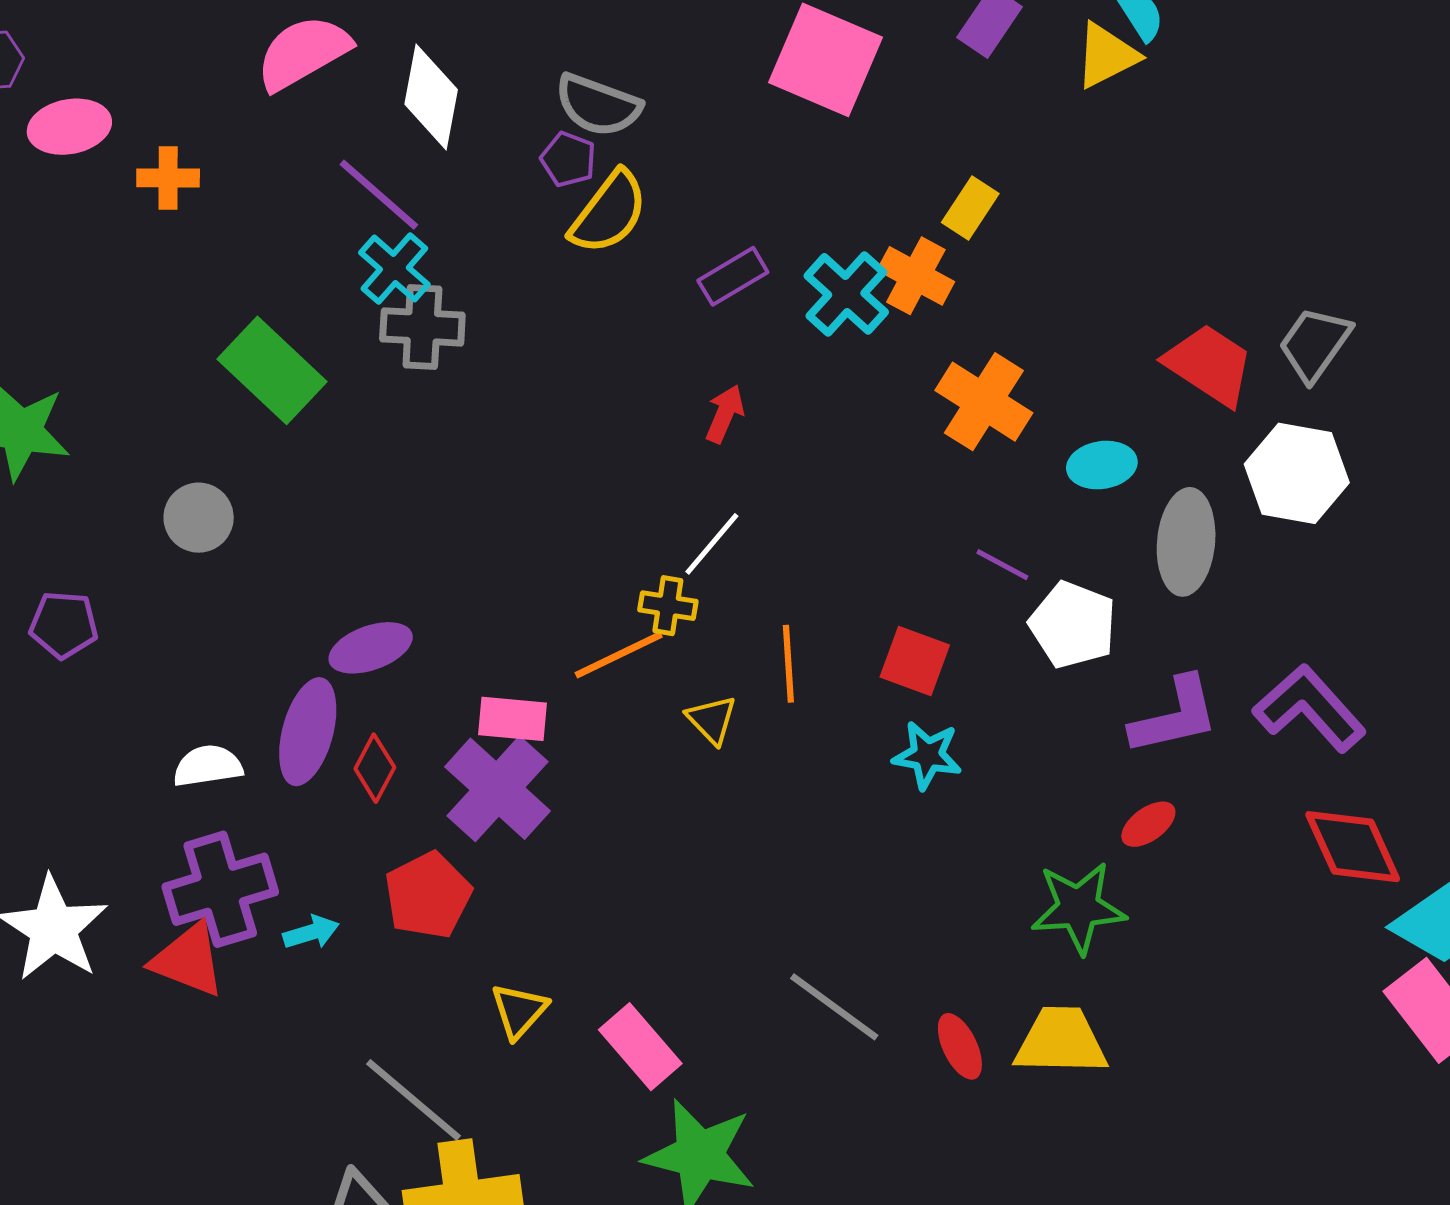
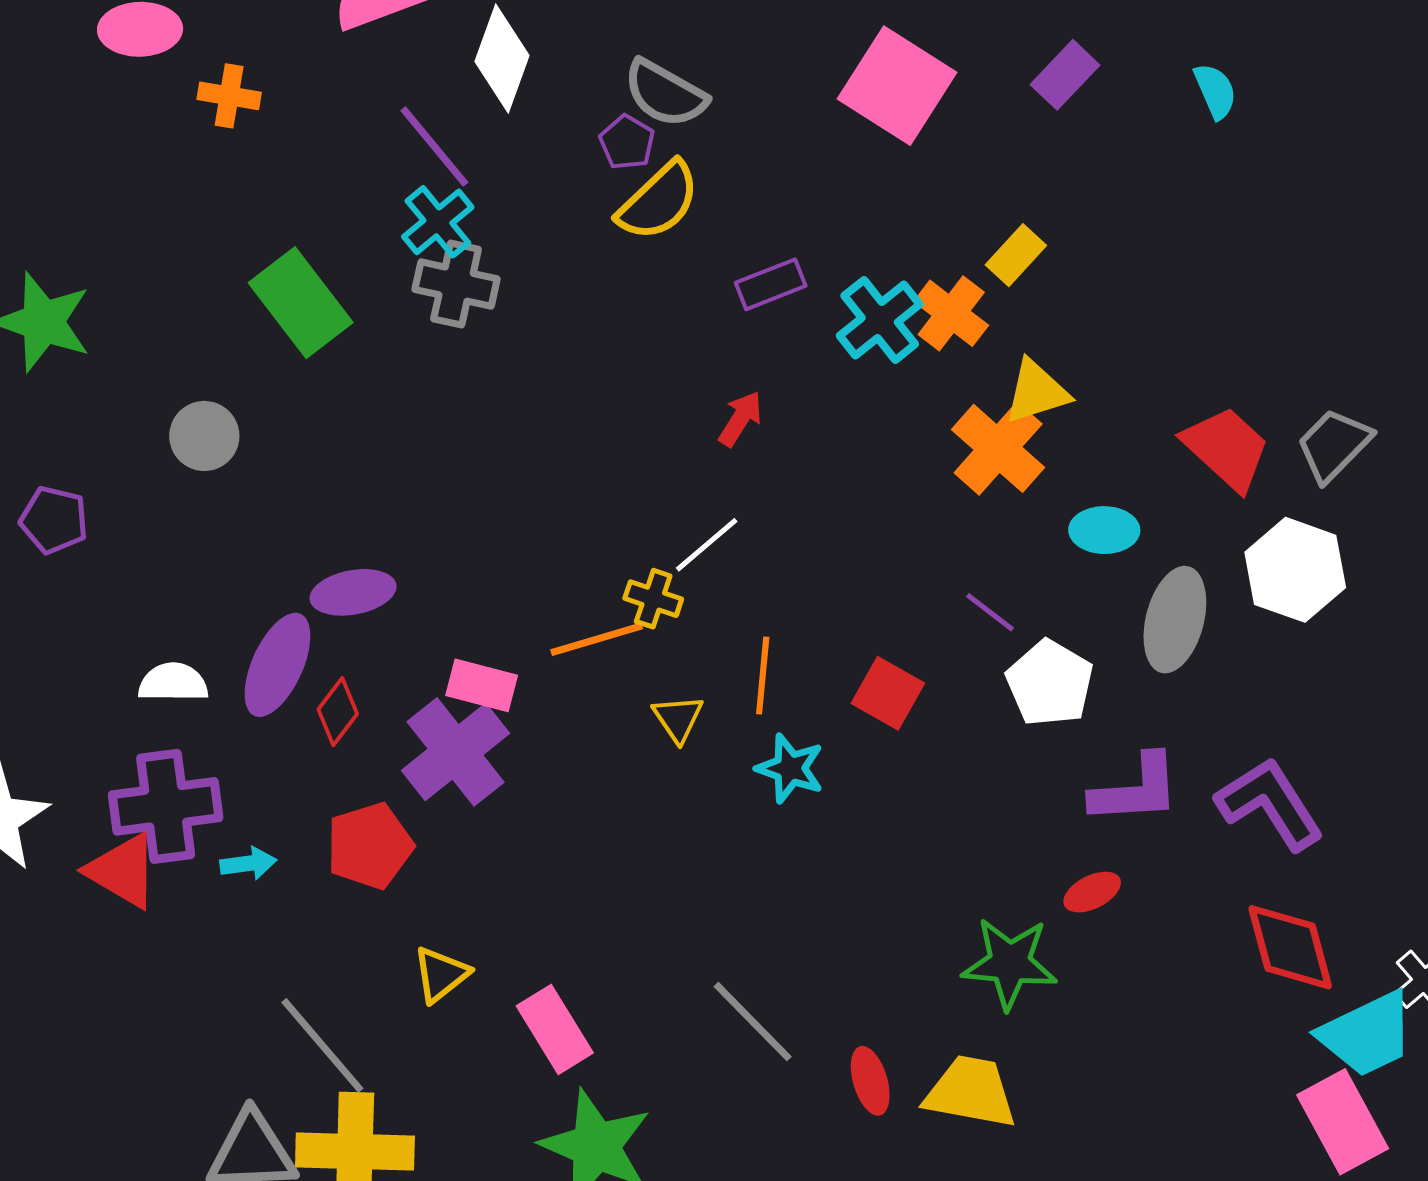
yellow triangle: (1107, 55) -> (1037, 392), moved
cyan star: (927, 755) -> (790, 768), moved

